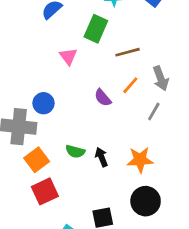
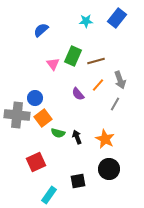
green rectangle: (96, 29) -> (73, 56), moved
orange square: (37, 160) -> (43, 118), moved
orange star: (140, 160) -> (105, 139), turned 30

